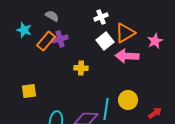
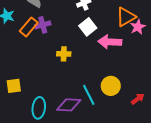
orange triangle: (125, 33) -> (126, 17), moved
yellow square: (29, 91) -> (14, 86), moved
cyan line: (106, 109) -> (89, 95), turned -35

